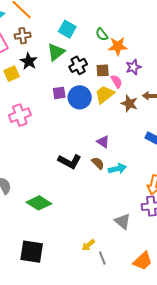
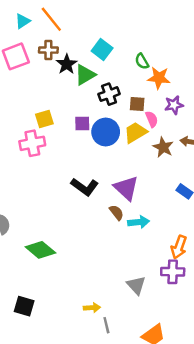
black star: (29, 61) -> (67, 64), moved
yellow square: (12, 74) -> (44, 119), moved
purple triangle: (103, 142) -> (126, 188), size x1.6
black L-shape: (70, 161) -> (85, 187), moved
yellow arrow: (88, 245) -> (92, 308), turned -152
black square: (32, 252) -> (24, 306), size x0.7

